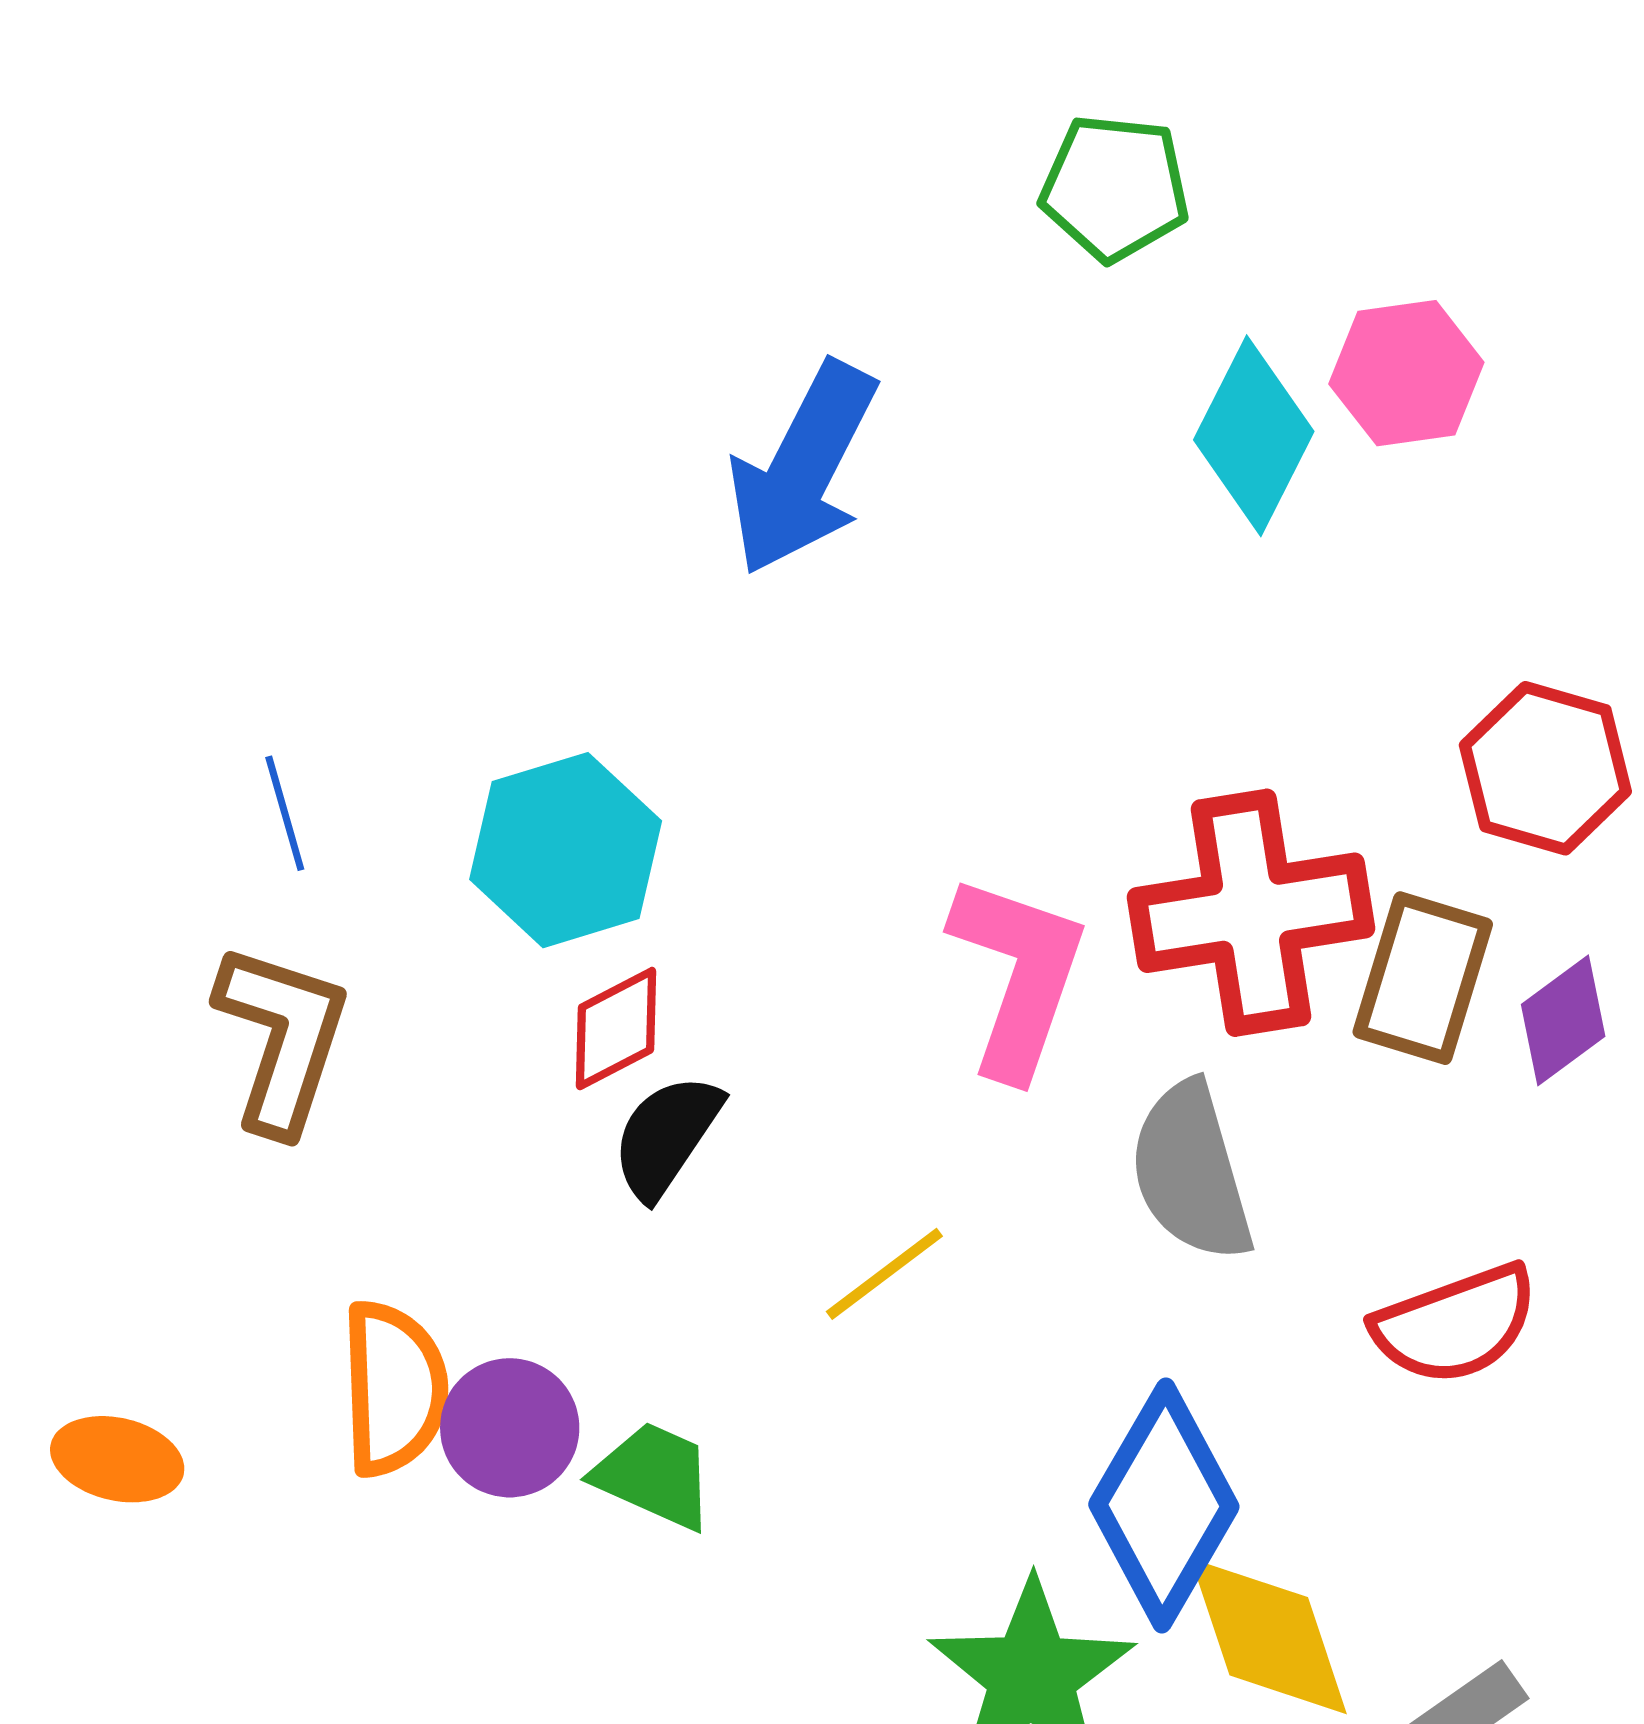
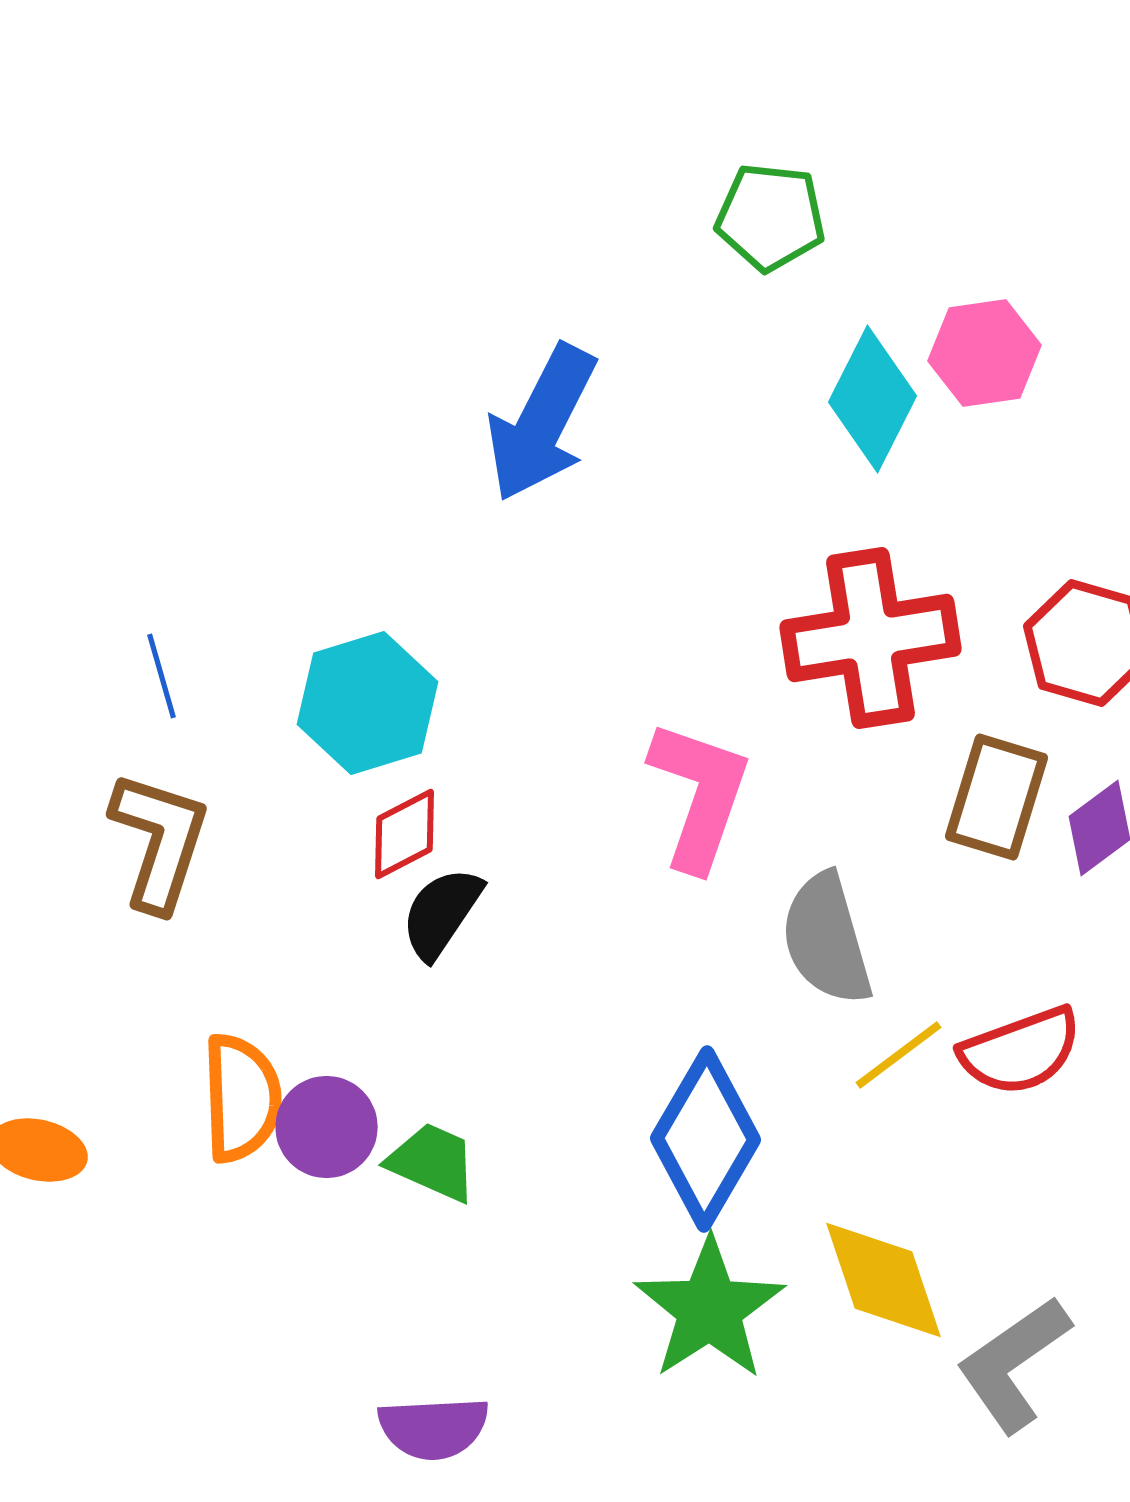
red cross: (1251, 913) -> (870, 638), moved
yellow line: (884, 1274) -> (898, 1055), moved
blue diamond: (1164, 1506) -> (706, 1139), moved

